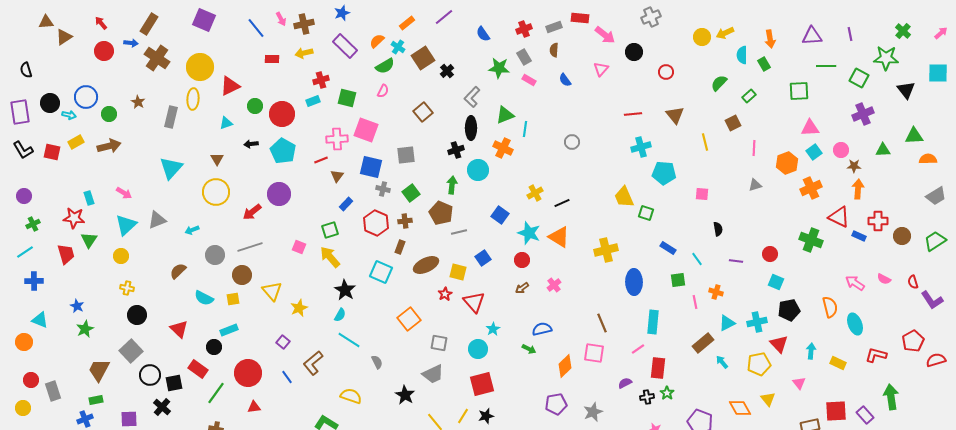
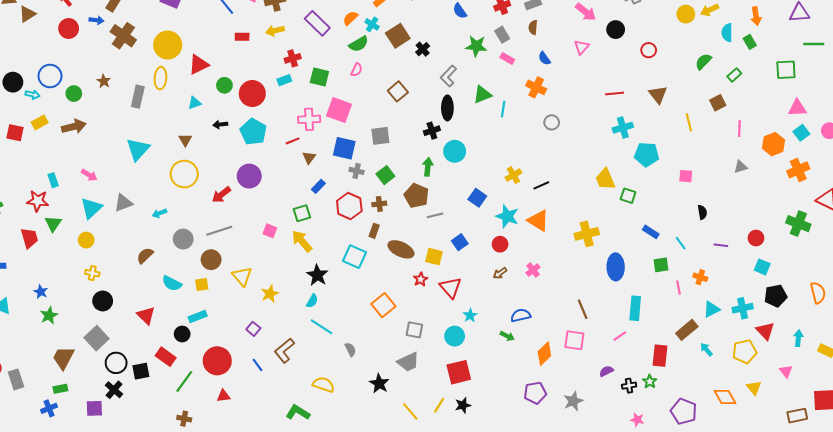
orange cross: (503, 148) -> (536, 87), moved
brown ellipse: (426, 265) -> (401, 249), turned 50
red rectangle: (658, 368) -> (660, 356), moved
black cross: (162, 407) -> (114, 390), moved

